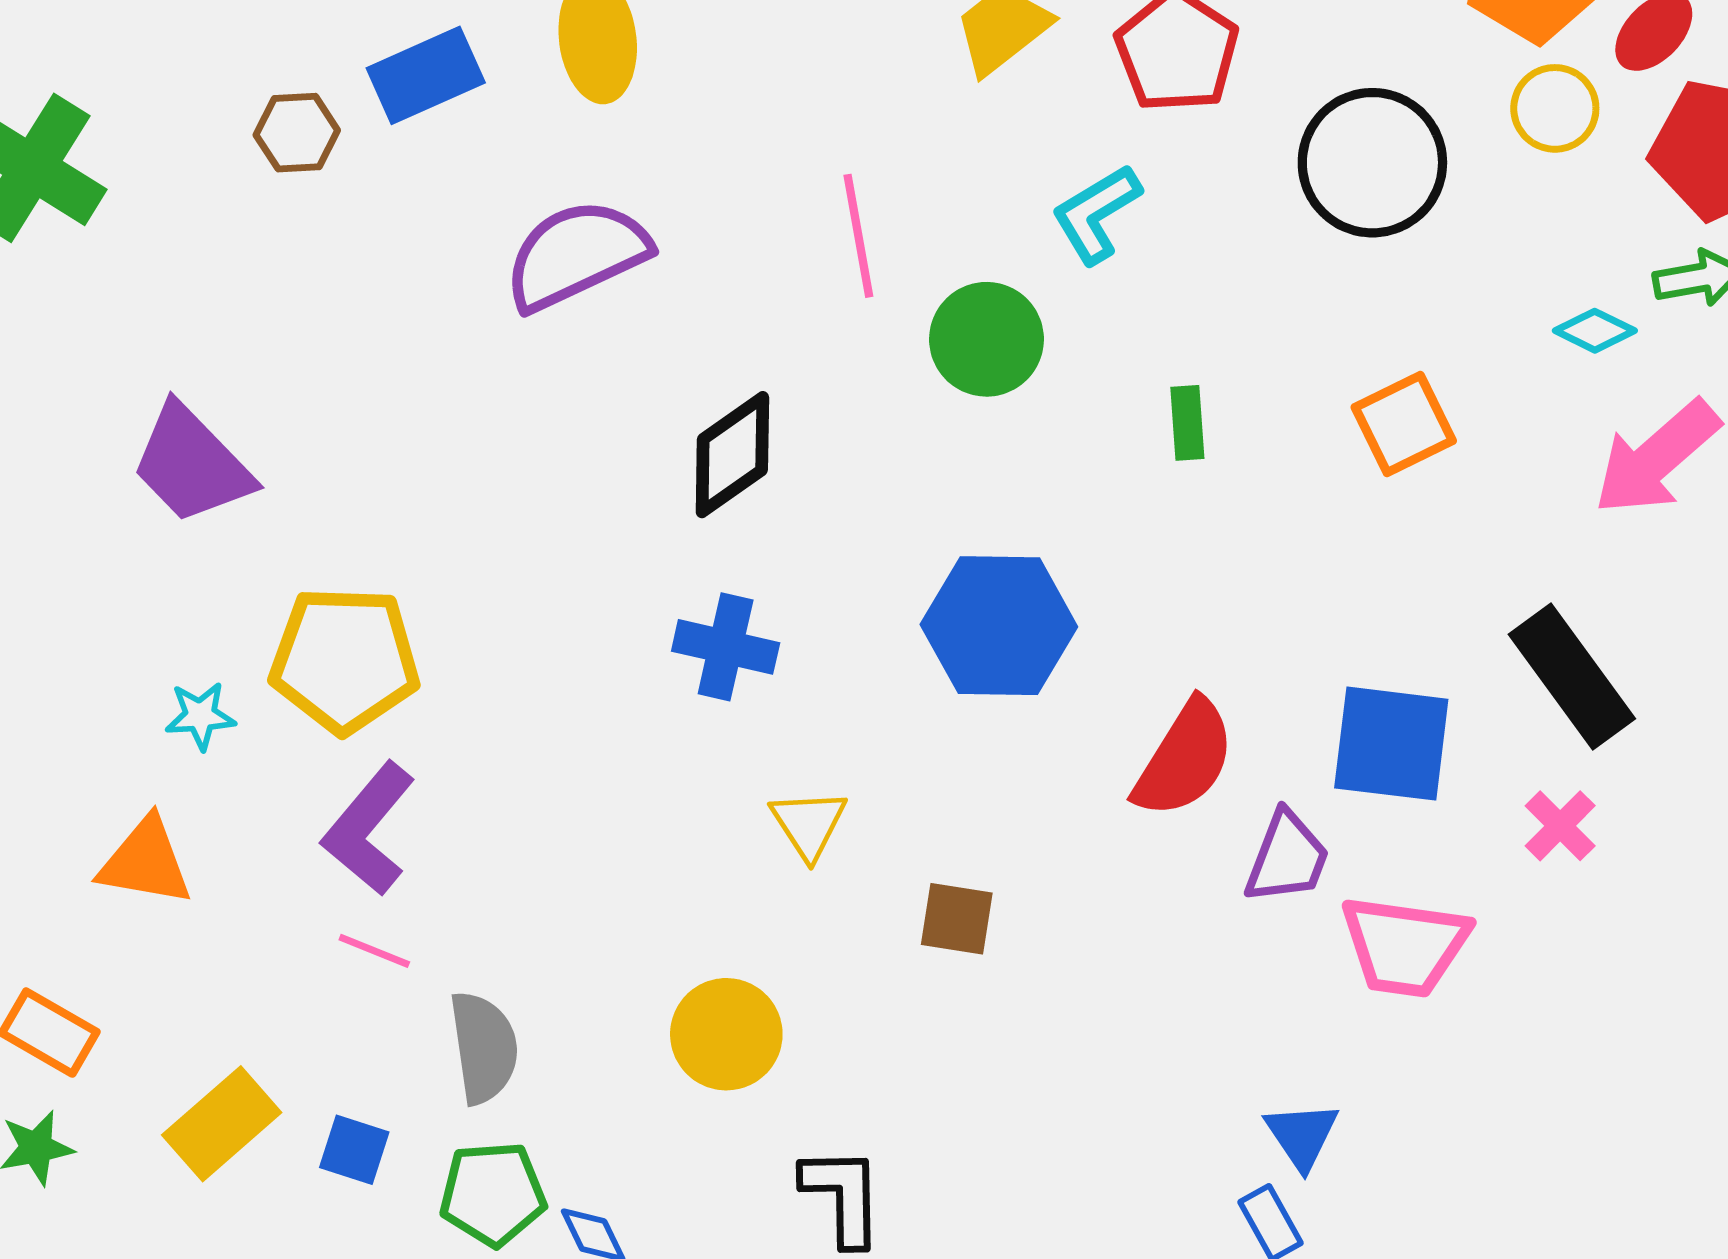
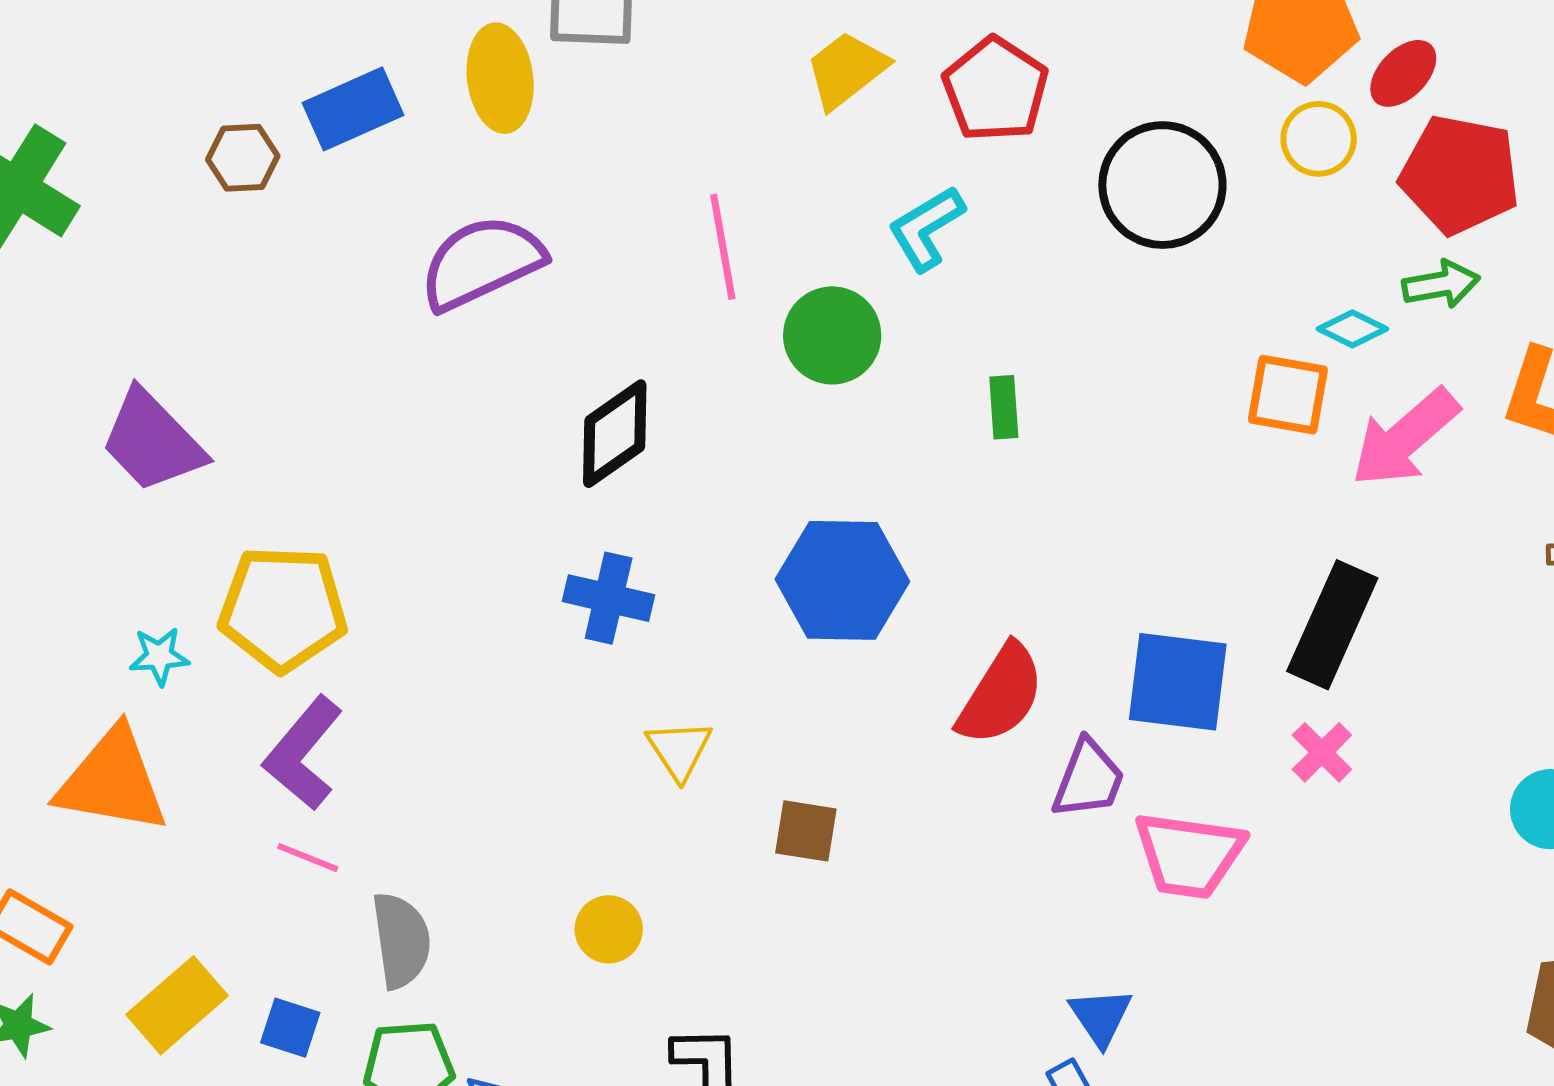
orange square: (1404, 424) -> (1288, 395), moved, turned 36
black rectangle: (1572, 676) -> (1332, 625), turned 60
orange triangle: (145, 862) -> (112, 781), size x1.4
yellow circle: (726, 1034) -> (609, 929), size x0.7

